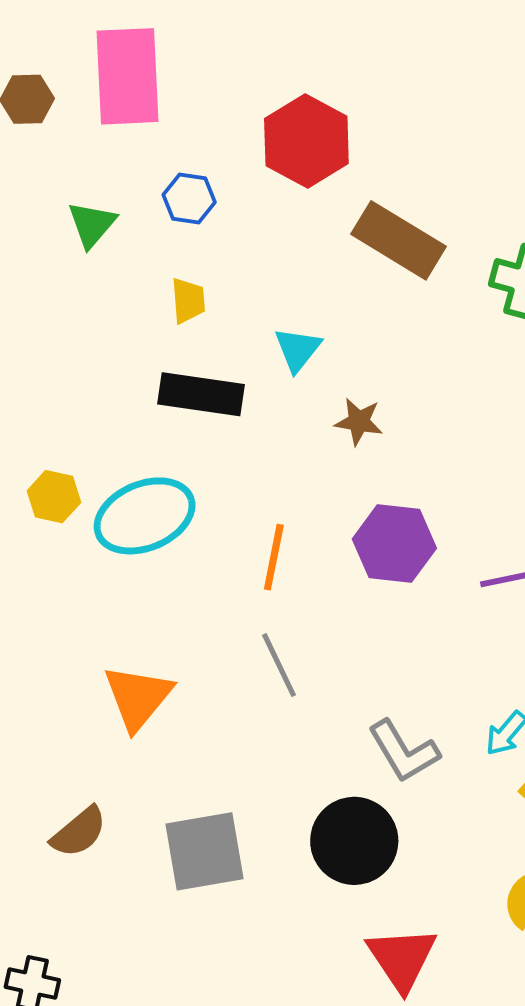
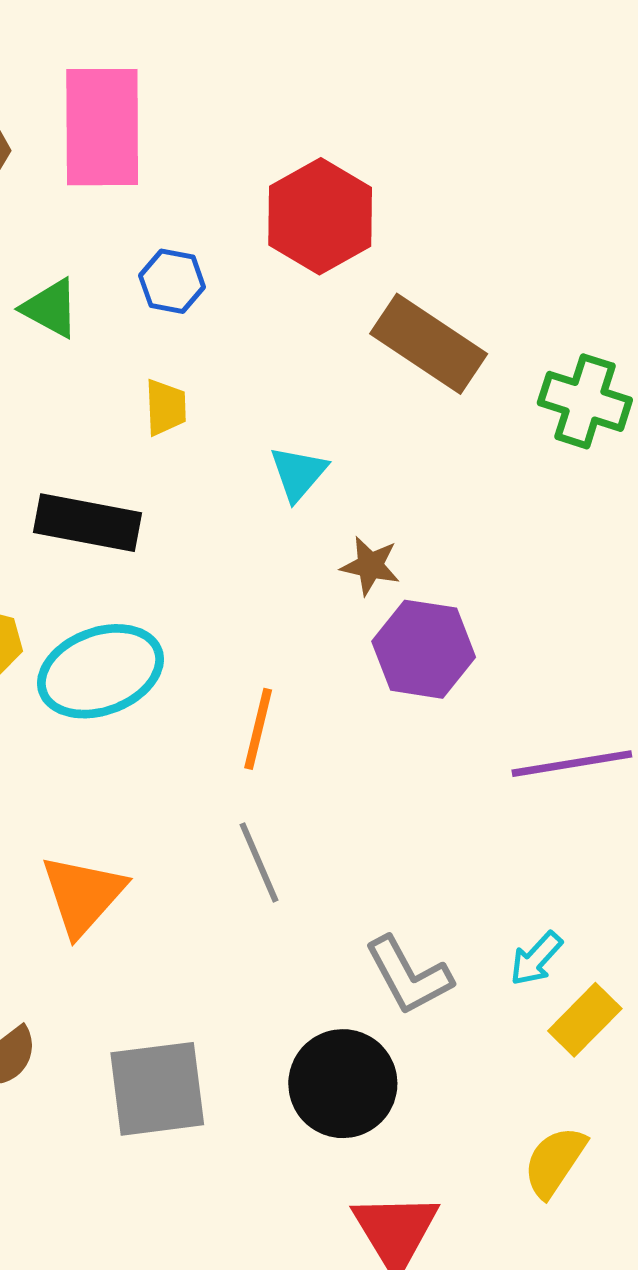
green triangle: (92, 224) -> (51, 308), turned -44
black rectangle: (201, 394) -> (87, 523), moved
purple hexagon: (394, 544) -> (424, 649), moved

